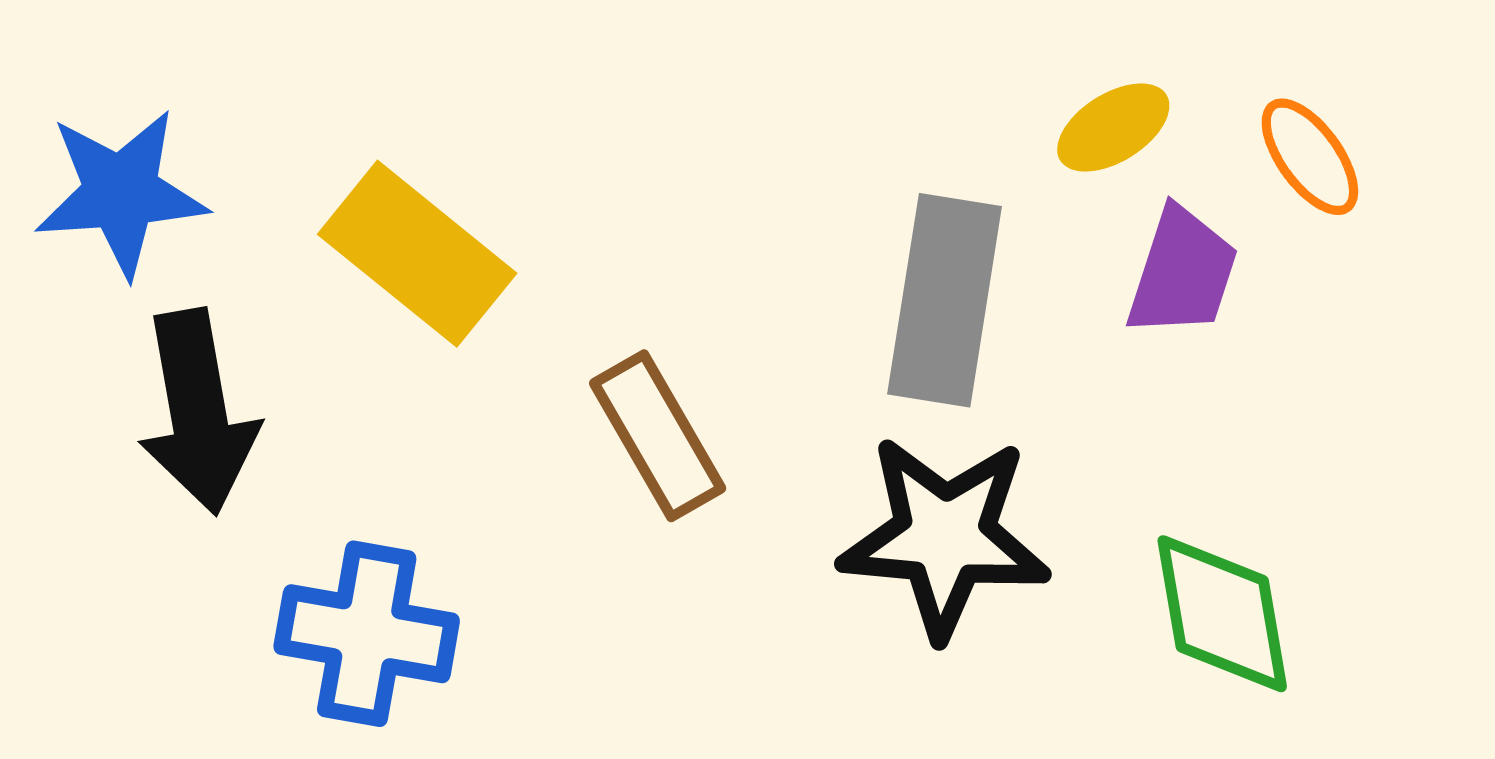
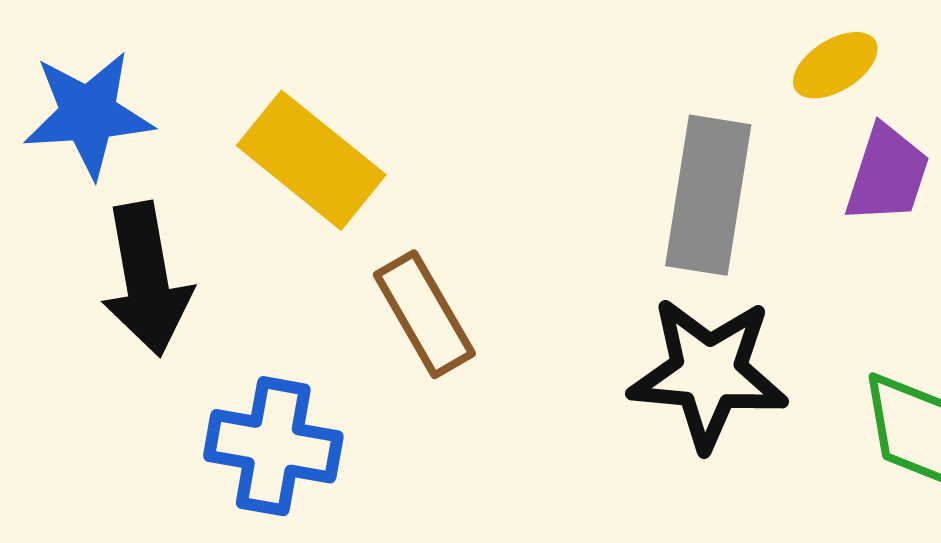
brown rectangle: (658, 436) -> (424, 314), moved

